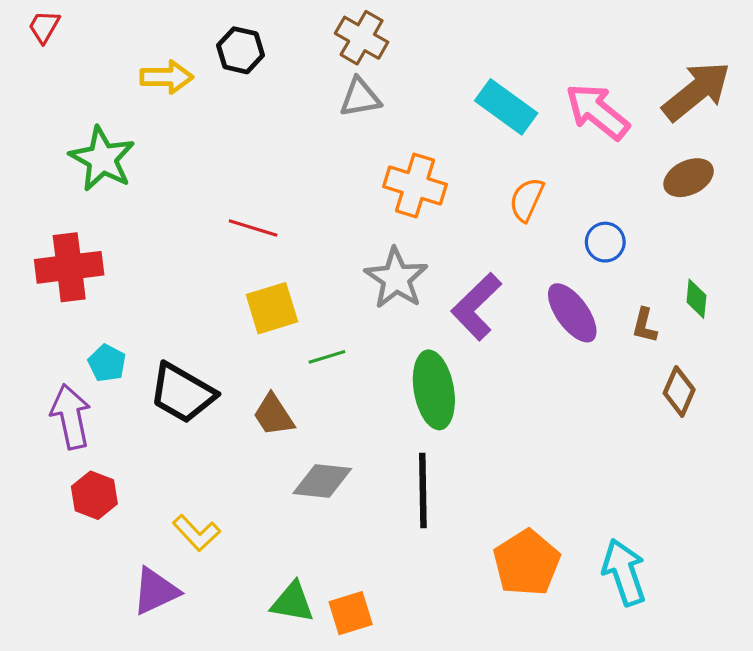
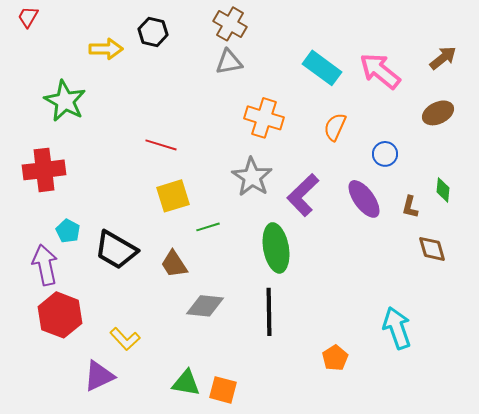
brown arrow: (696, 91) -> (443, 58), size x0.6
brown diamond: (679, 391) -> (432, 249), turned -40
red hexagon: (94, 495) -> (60, 315), size x1.5
orange pentagon: (527, 563) -> (335, 358), size x0.6
cyan arrow: (624, 572) -> (397, 328), moved
orange square: (351, 613) -> (223, 390), turned 32

